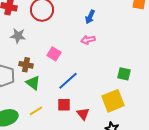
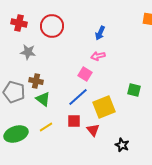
pink square: (54, 54) -> (85, 74), moved
yellow square: (113, 101) -> (104, 107), moved

